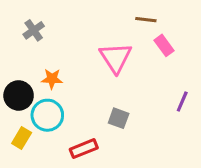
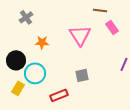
orange star: (52, 79) -> (42, 42), moved
gray square: (119, 118) -> (82, 75), turned -32

